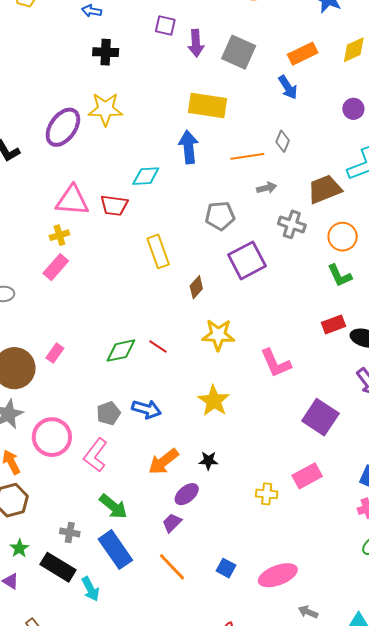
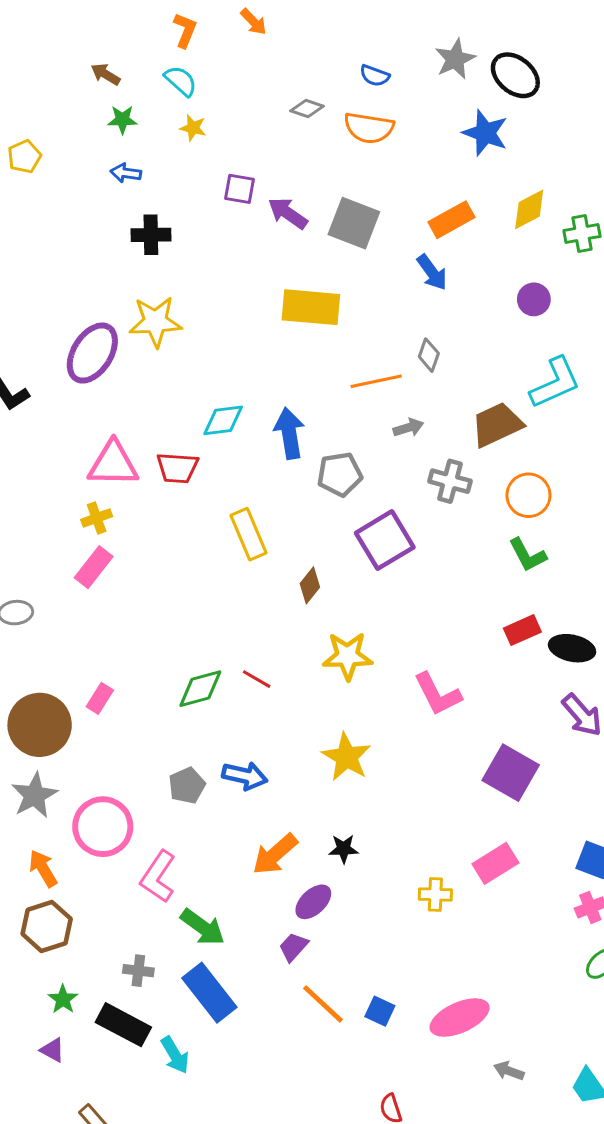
purple arrow: (196, 43) -> (288, 213), turned 132
blue arrow: (189, 147) -> (289, 433), moved
pink L-shape: (96, 455) -> (158, 877), moved
orange line: (172, 567) -> (323, 1004), moved

